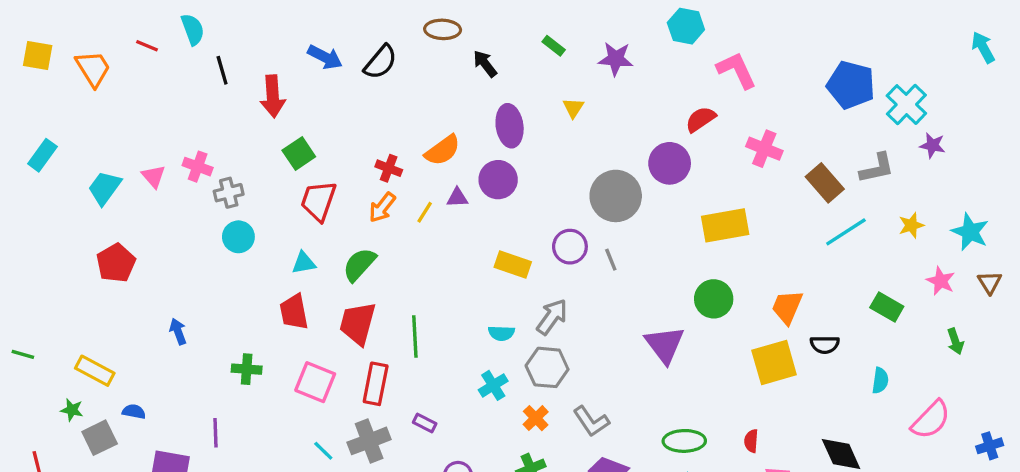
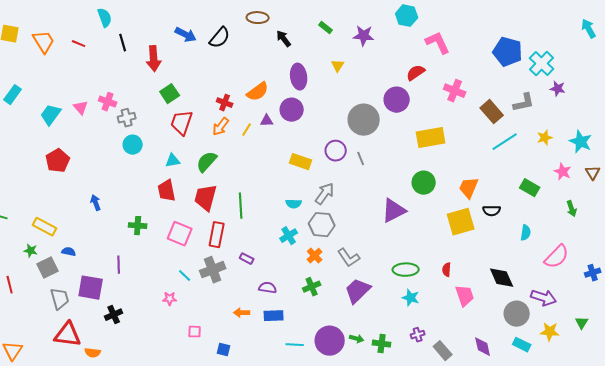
red line: (147, 46) -> (79, 44), moved
purple triangle: (665, 345) -> (394, 211), turned 40

